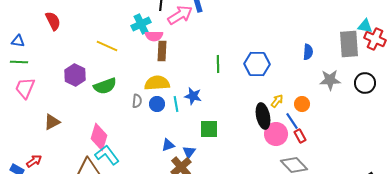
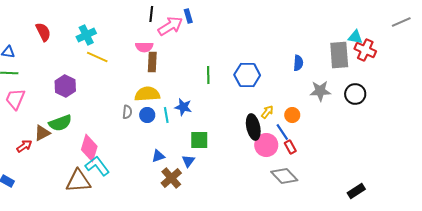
cyan cross: (141, 24) -> (86, 35), moved
green semicircle: (105, 86) -> (60, 123), moved
blue triangle: (189, 152) -> (188, 161), moved
red arrow: (34, 161) -> (24, 146), moved

